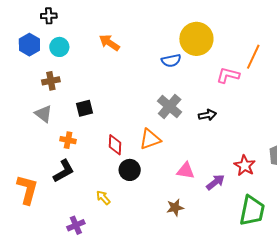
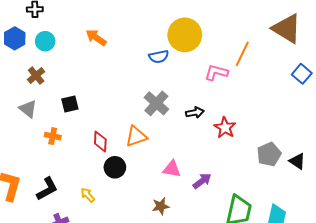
brown cross: (51, 81) -> (36, 76), turned -30
red star: (245, 166) -> (225, 128), moved
black L-shape: (64, 171) -> (47, 189), moved

